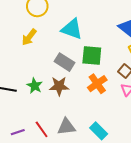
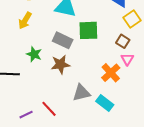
orange cross: (97, 84) -> (111, 73), moved
green star: (35, 86) -> (34, 54), moved
gray triangle: (66, 127) -> (81, 93), moved

